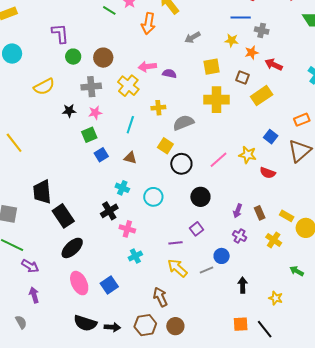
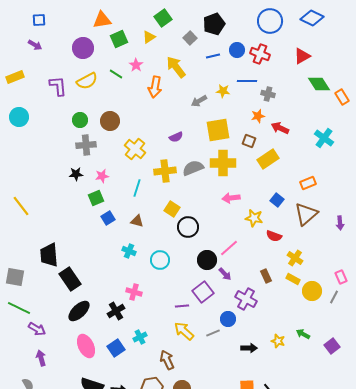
purple L-shape: (60, 33) -> (58, 86), moved
yellow star: (232, 40) -> (223, 91), moved
pink arrow: (147, 67) -> (231, 198), moved
yellow square: (212, 67) -> (218, 130), size x1.4
purple semicircle: (169, 74) -> (176, 137), turned 144
yellow semicircle: (44, 87) -> (87, 81), moved
gray cross: (91, 87) -> (86, 145), moved
yellow cross: (158, 108) -> (165, 171), size x1.5
gray semicircle: (183, 123) -> (193, 168), moved
pink line: (219, 160) -> (229, 248), moved
black cross: (109, 211) -> (116, 311), moved
purple arrow: (238, 211) -> (225, 274), moved, turned -64
purple square: (196, 229) -> (203, 292), size x1.5
purple cross: (240, 236) -> (246, 299), size x1.5
yellow cross: (274, 240) -> (295, 258), moved
cyan cross: (135, 256) -> (140, 337), moved
black arrow: (243, 285) -> (249, 348), turned 91
yellow star: (276, 298) -> (278, 341), moved

